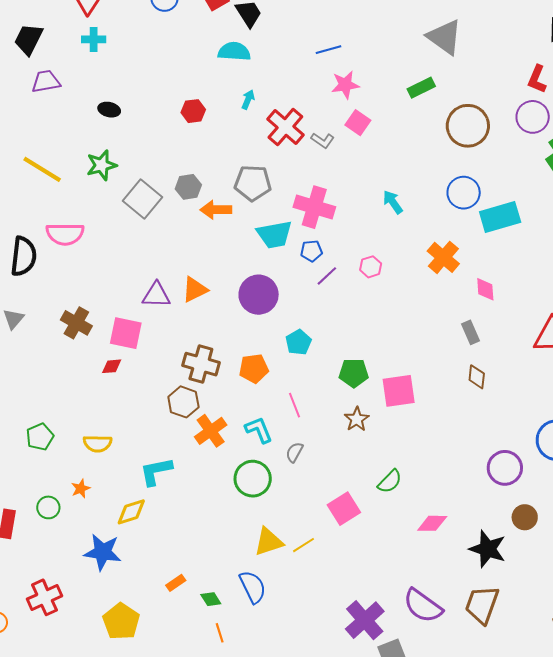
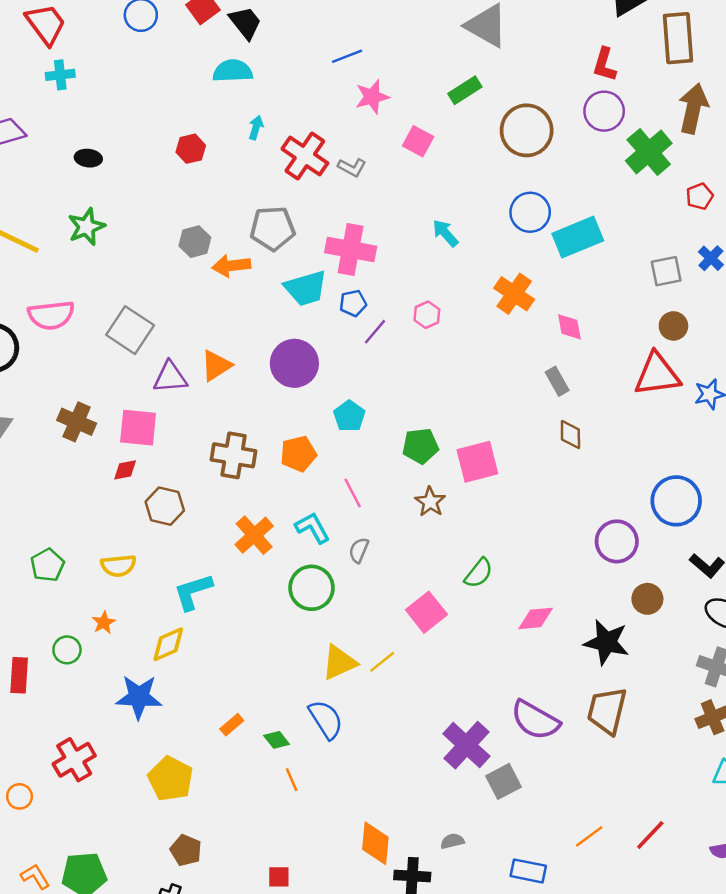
pink square: (358, 123) -> (418, 141), moved
gray square: (142, 199) -> (130, 330), moved
brown hexagon: (183, 402) -> (165, 506), moved

